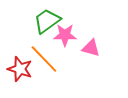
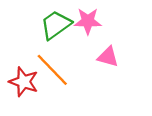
pink star: (65, 35) -> (88, 21), moved

